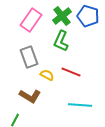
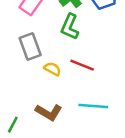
brown L-shape: (30, 96) -> (49, 112), moved

